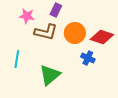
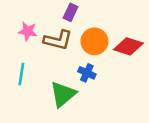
pink star: (27, 16) -> (28, 31), moved
blue cross: (88, 58) -> (87, 73), moved

